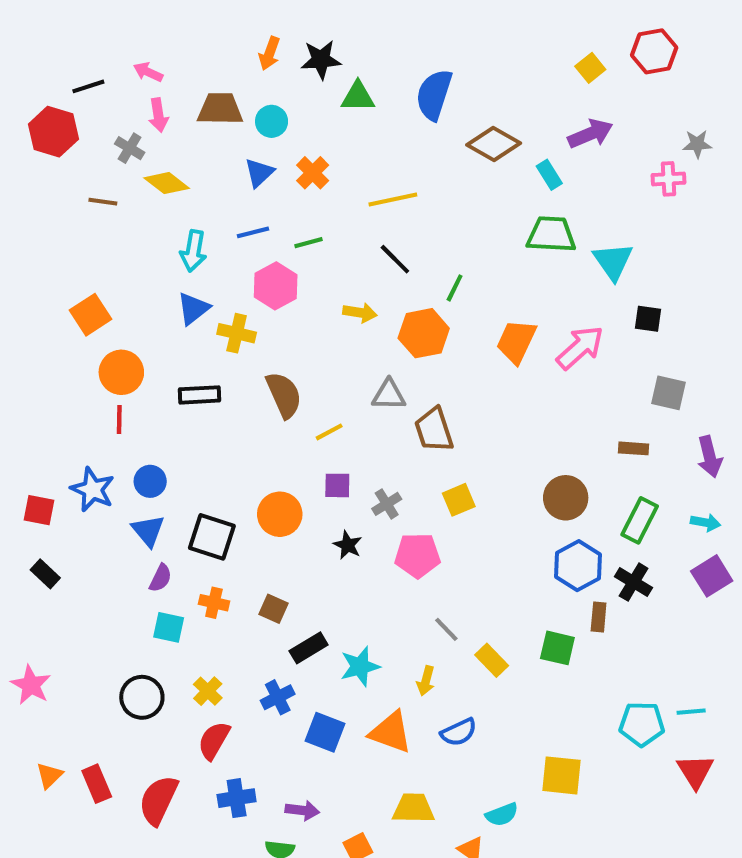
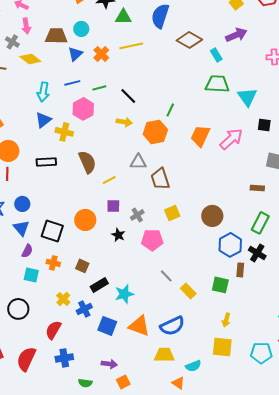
brown trapezoid: (220, 109) -> (56, 36), moved
yellow line: (393, 200) -> (131, 46), moved
black line: (395, 259) -> (128, 96), moved
brown circle: (566, 498) -> (212, 216), moved
yellow arrow: (426, 681) -> (226, 320), moved
yellow cross: (208, 691) -> (63, 299), moved
cyan pentagon: (642, 724) -> (261, 353), moved
blue semicircle: (459, 732) -> (172, 326), size x1.4
yellow trapezoid: (413, 808) -> (164, 355), moved
purple arrow: (302, 810) -> (109, 364), moved

